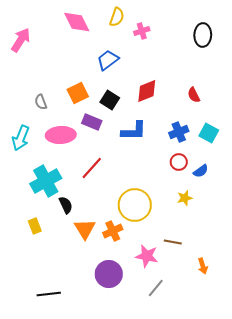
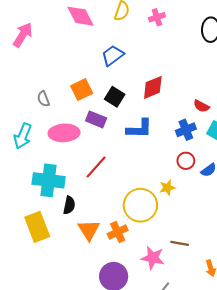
pink cross: (142, 31) -> (157, 17), moved
red semicircle: (194, 95) -> (201, 106), moved, turned -35
cyan cross: (46, 181) -> (49, 180), turned 36
yellow star: (185, 198) -> (167, 188), moved
black semicircle: (66, 205) -> (69, 205), turned 36
yellow rectangle: (35, 226) -> (37, 227), size x1.8

